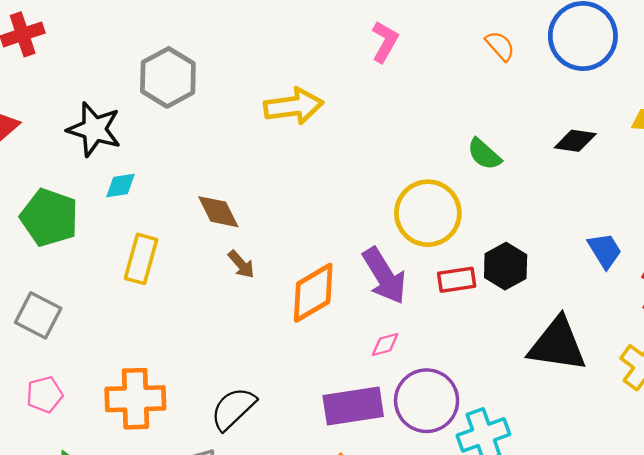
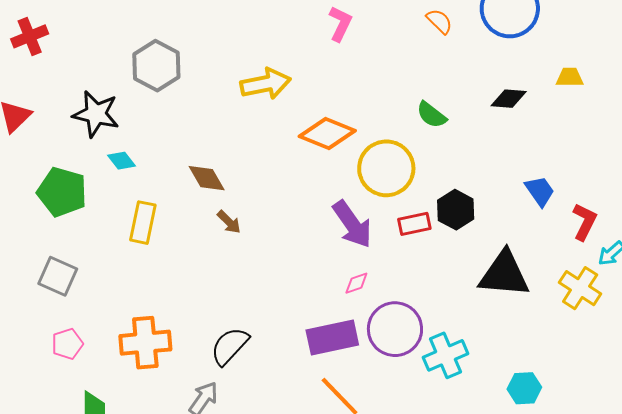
cyan diamond: (121, 185) -> (121, 161), turned 64
orange diamond: (313, 293) -> (327, 133), moved, turned 56

